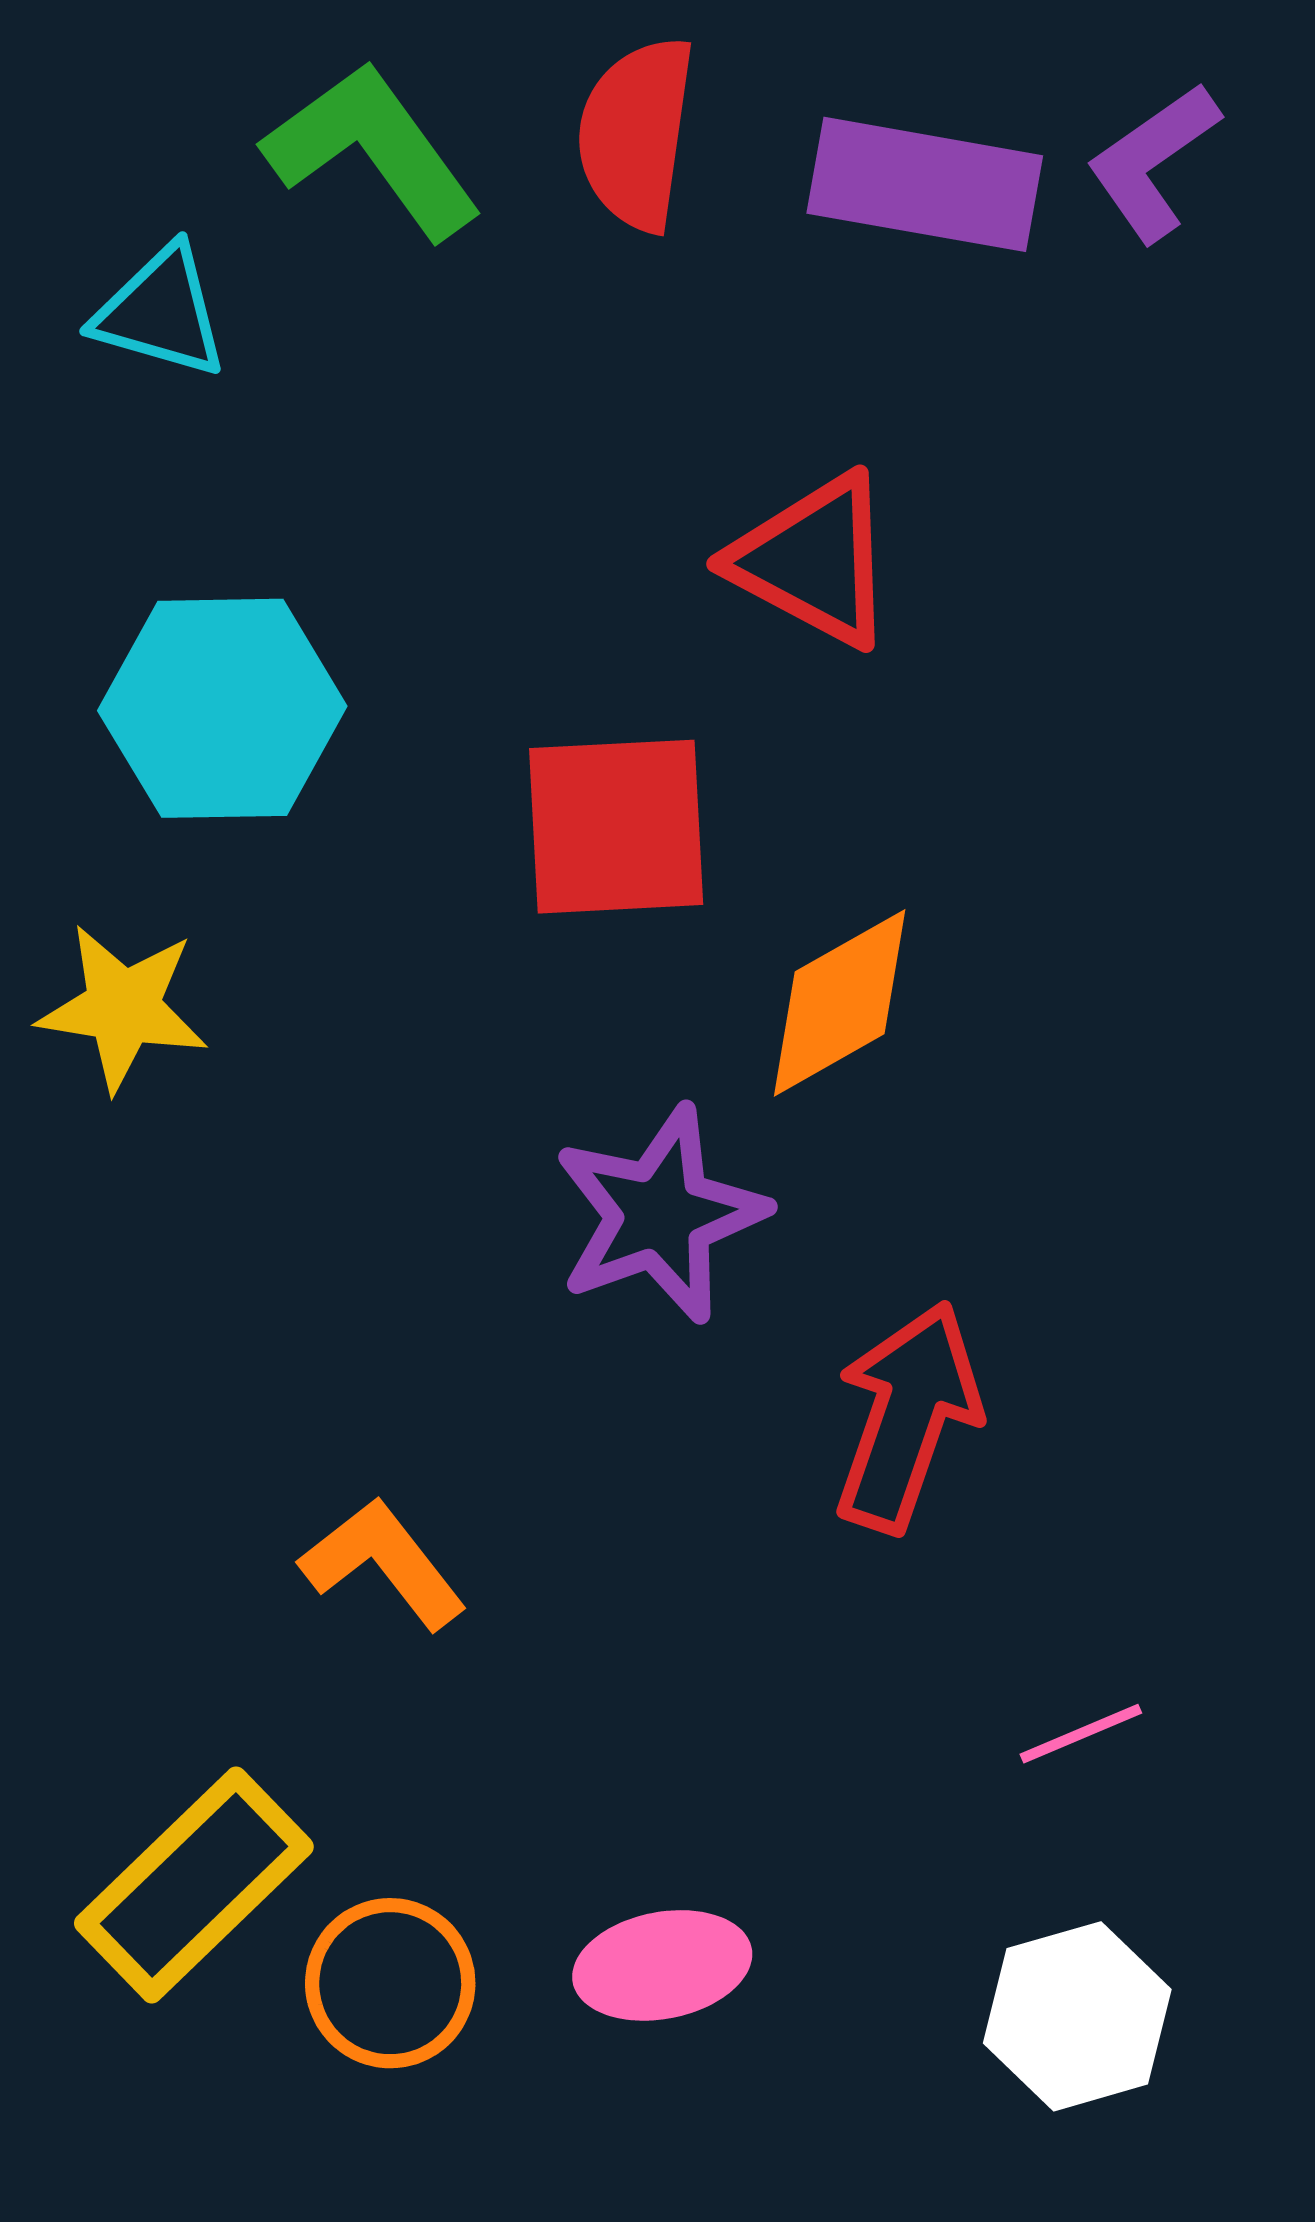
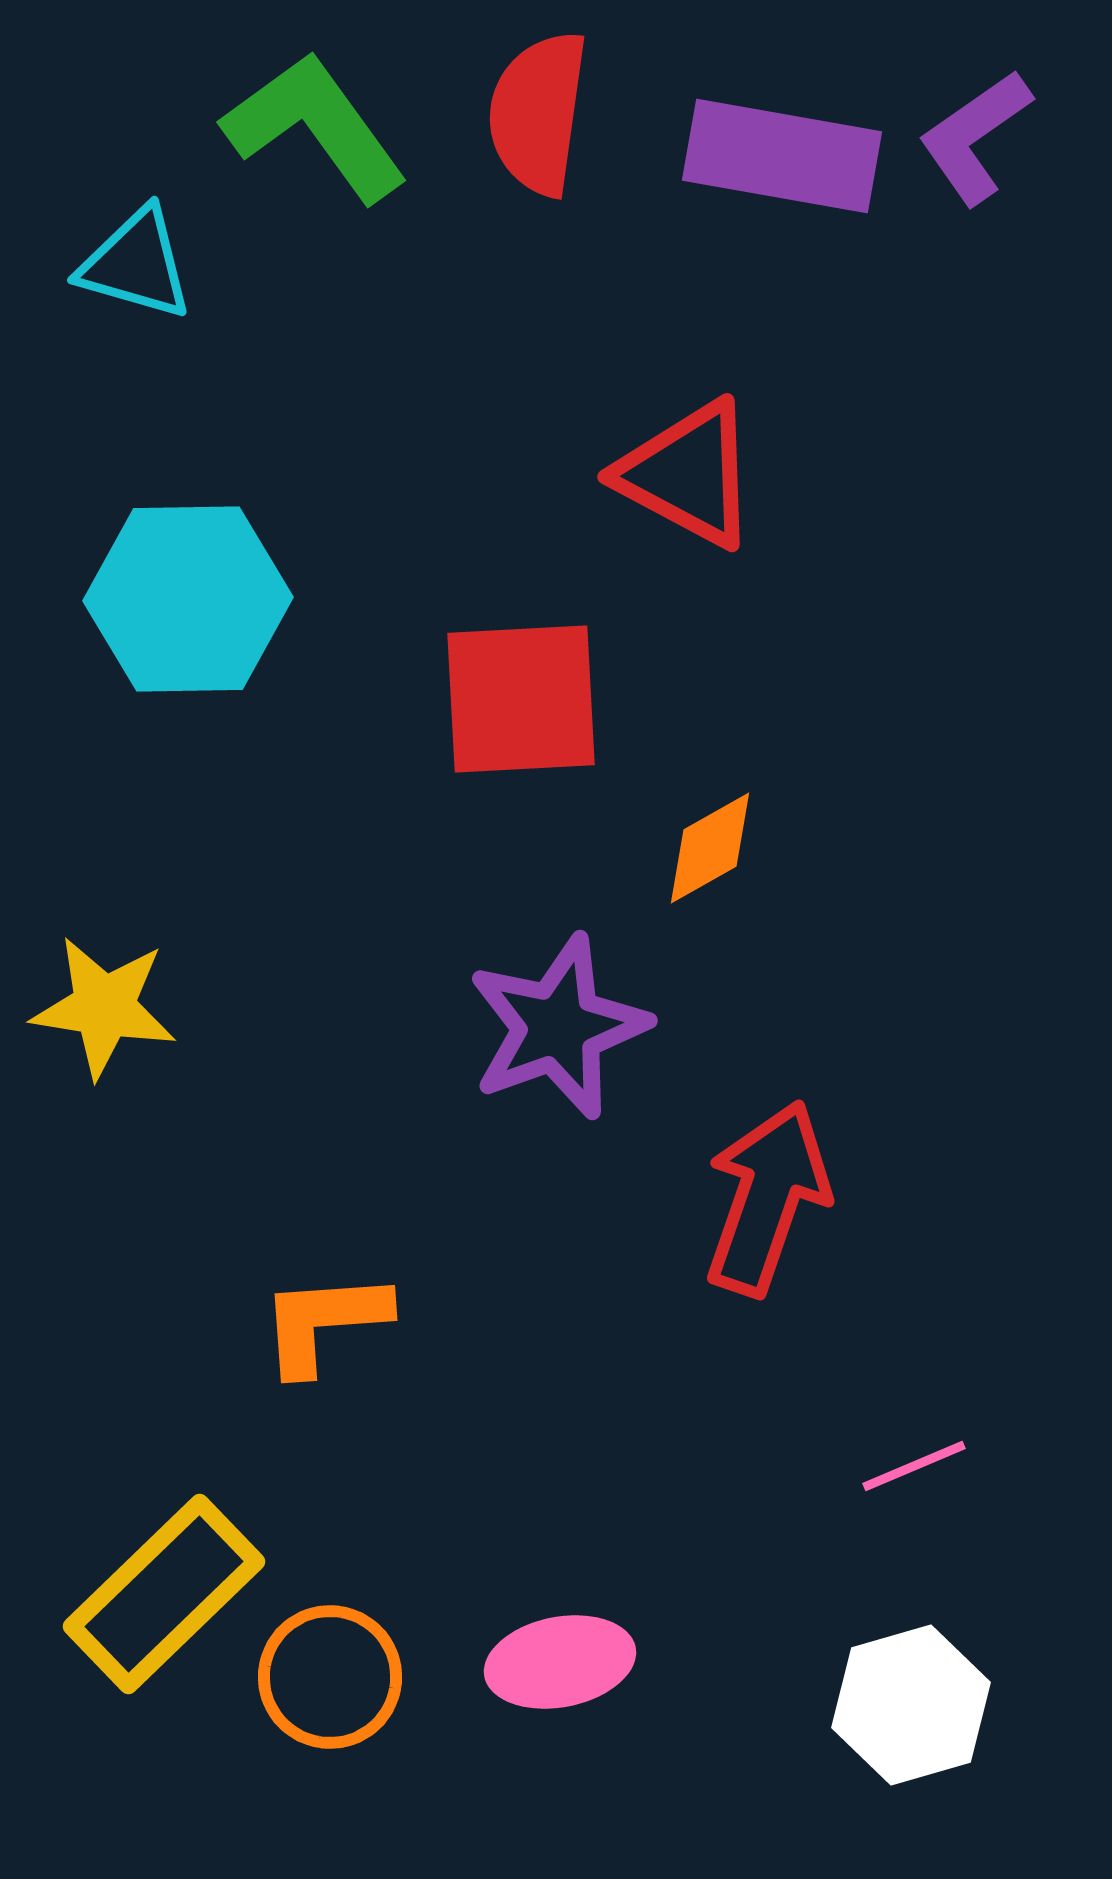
orange diamond: (840, 1003) -> (710, 848), size x0.7
yellow star: (123, 1008) -> (104, 1007), moved
orange L-shape: (383, 1563) -> (324, 1322), turned -56

